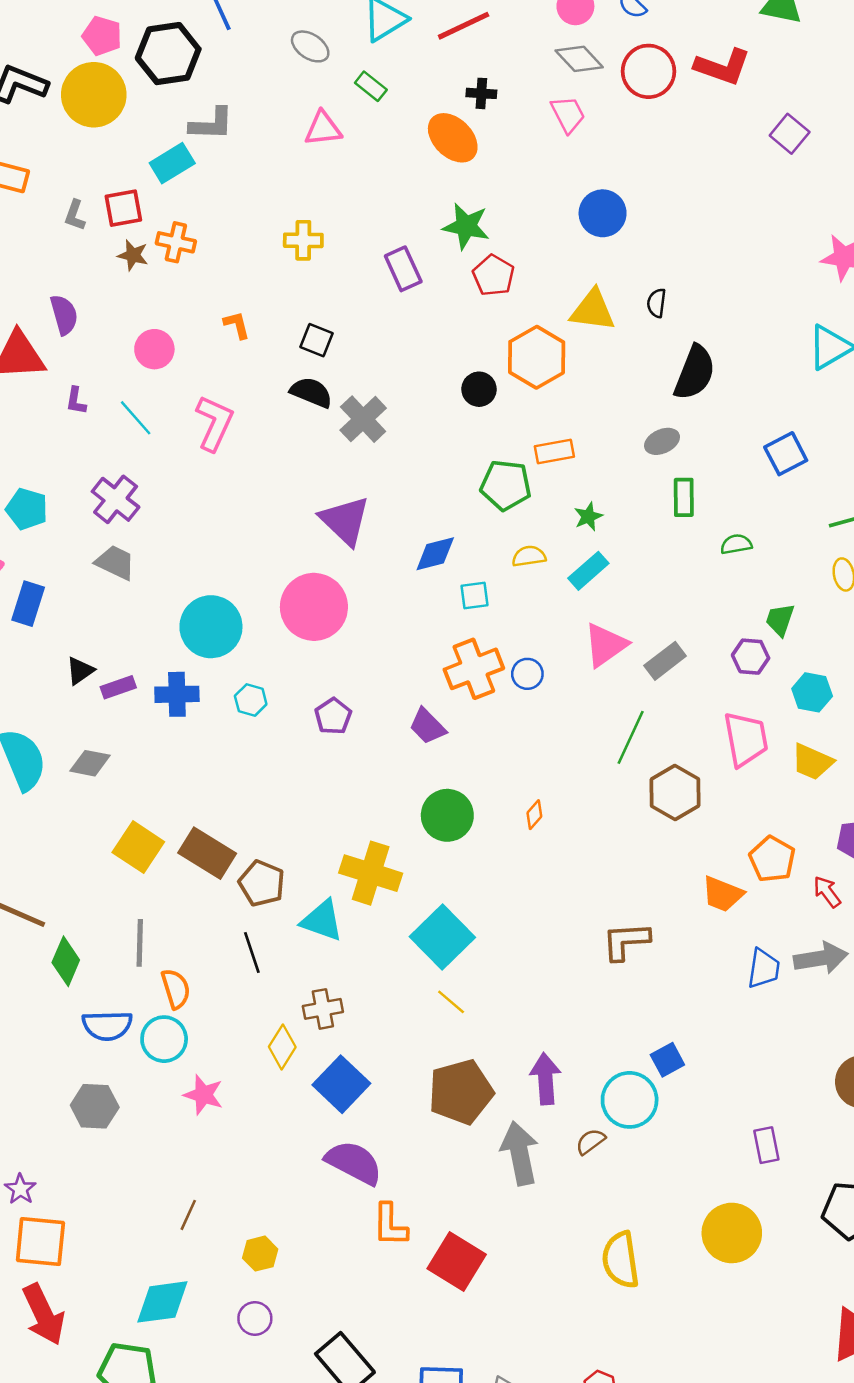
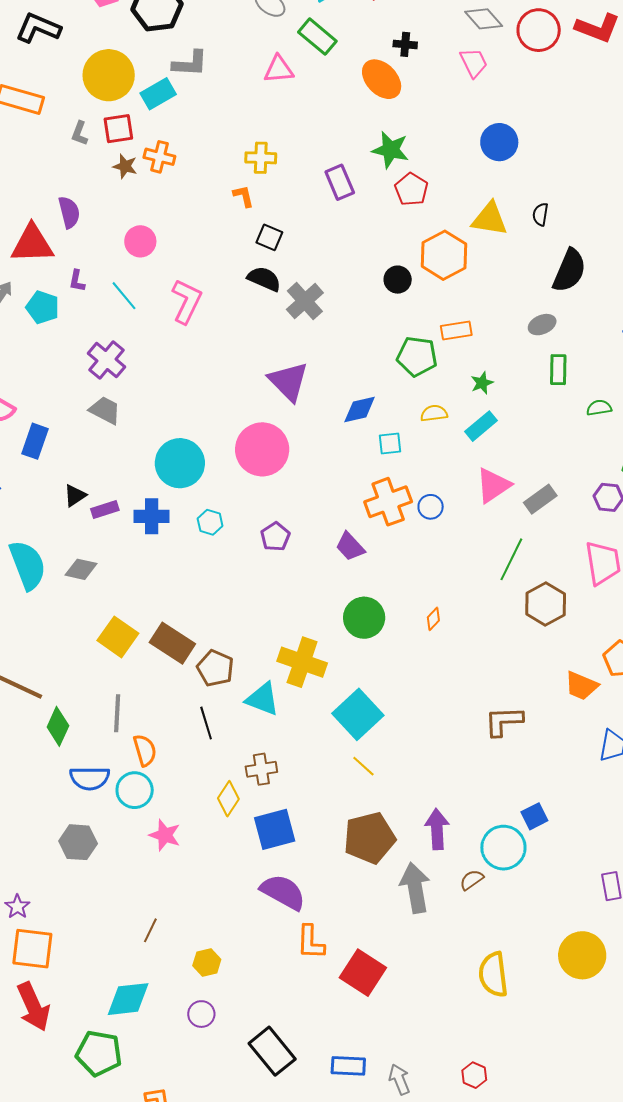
green rectangle: (371, 86) -> (317, 37), size x1.5
yellow circle: (94, 95) -> (109, 75), moved
orange L-shape: (237, 325) -> (243, 196), moved
cyan pentagon: (27, 509) -> (43, 307), moved
blue square: (341, 1084) -> (275, 829), turned 30

